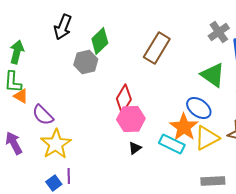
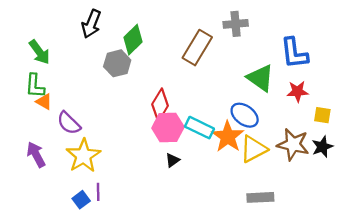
gray cross: (219, 32) -> (236, 24), moved, turned 30
green arrow: (17, 52) -> (39, 52), turned 130
cyan rectangle: (172, 144) -> (199, 128), moved

